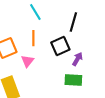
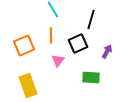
purple arrow: (77, 59) -> (107, 51), moved
pink triangle: (27, 61) -> (58, 60), moved

